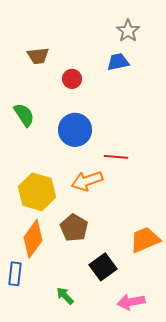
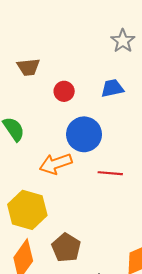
blue trapezoid: (118, 62) -> (112, 88), moved
blue circle: (75, 130) -> (84, 134), moved
orange arrow: (87, 181) -> (56, 164), moved

